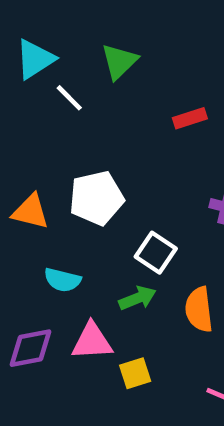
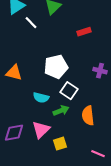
white pentagon: (97, 198) -> (56, 67), moved
cyan semicircle: (62, 280) -> (41, 98), moved
pink triangle: (92, 341) -> (41, 130), turned -42

